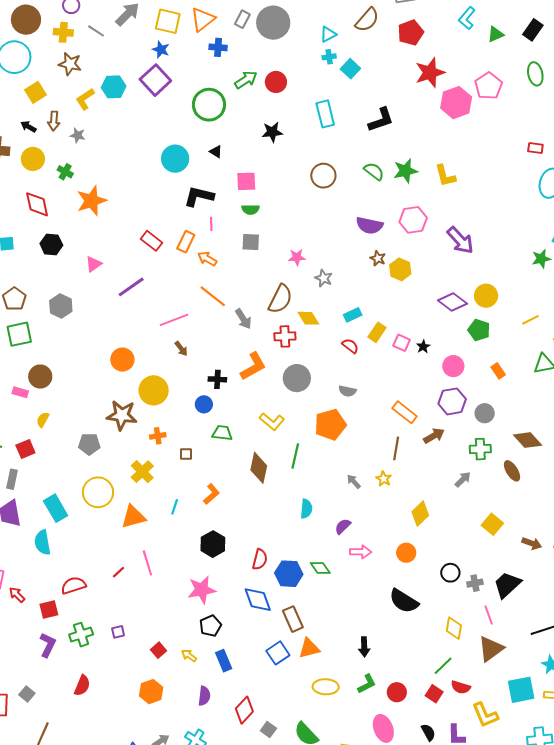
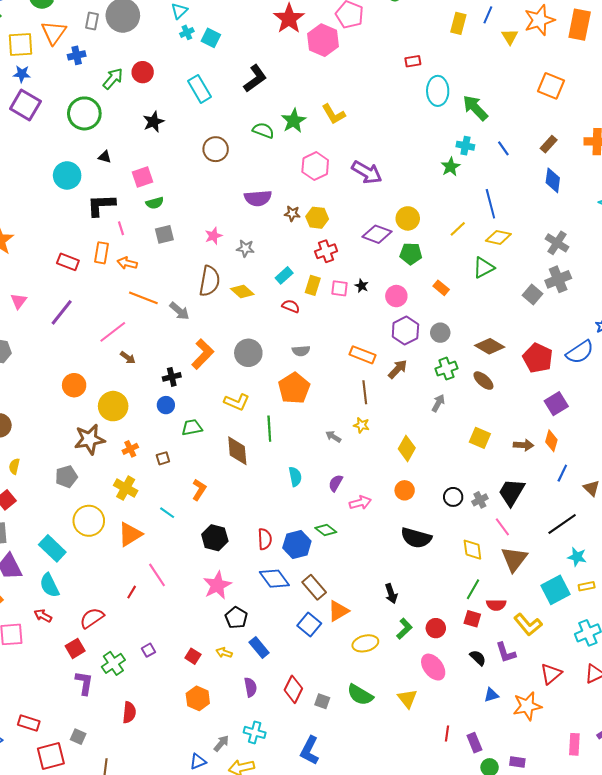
purple semicircle: (369, 225) -> (258, 198), moved
red cross: (285, 336) -> (326, 251), moved
cyan line: (175, 507) -> (167, 513), turned -56
red arrow: (17, 595) -> (43, 616), moved

